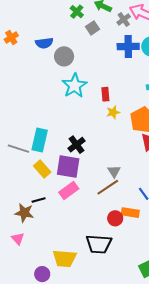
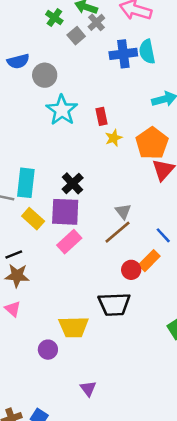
gray cross: (124, 19) -> (96, 22), moved
black line: (39, 200) -> (14, 254), moved
orange rectangle: (130, 213) -> (149, 261), turned -48

